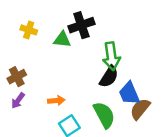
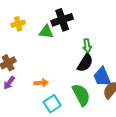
yellow cross: (29, 30) -> (18, 24), turned -32
green arrow: (111, 56) -> (87, 46), size x0.6

